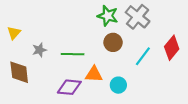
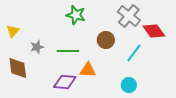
green star: (108, 16) -> (76, 15), moved
red diamond: (172, 48) -> (154, 31), moved, turned -75
cyan circle: (118, 85) -> (129, 85), moved

